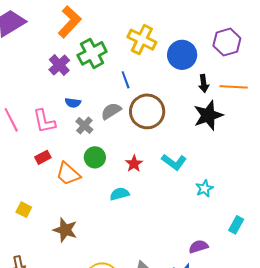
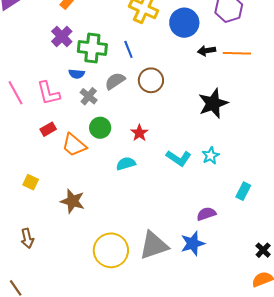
green cross: (92, 53) -> (92, 48), moved, turned 36
black arrow: (204, 83) -> (207, 51), turned 90
brown circle: (147, 111) -> (151, 80), size x0.7
black star: (208, 115) -> (213, 103), moved
cyan L-shape: (174, 162) -> (179, 158), moved

